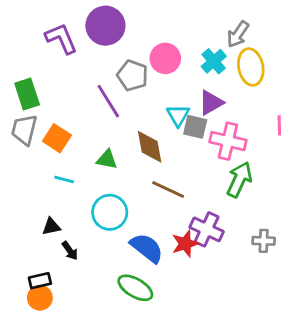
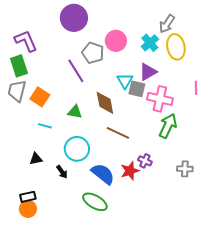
purple L-shape: (61, 38) -> (26, 41), moved
purple cross: (207, 229) -> (145, 161), size x0.6
black arrow: (70, 251) -> (62, 172), moved

